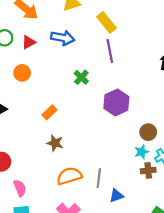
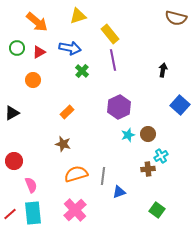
green cross: (81, 77) -> (82, 71), moved
orange rectangle: (50, 112) -> (67, 112), moved
cyan star: (142, 152) -> (128, 135), moved

